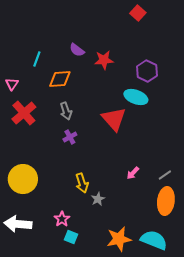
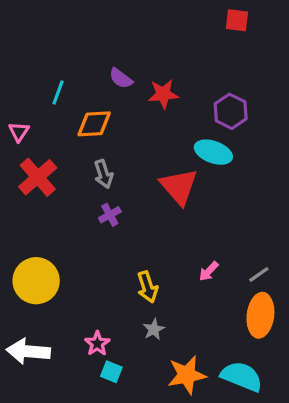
red square: (138, 13) -> (237, 20), moved, turned -35
yellow arrow: (82, 183) -> (147, 287), moved
gray star: (98, 199) -> (154, 329), moved

